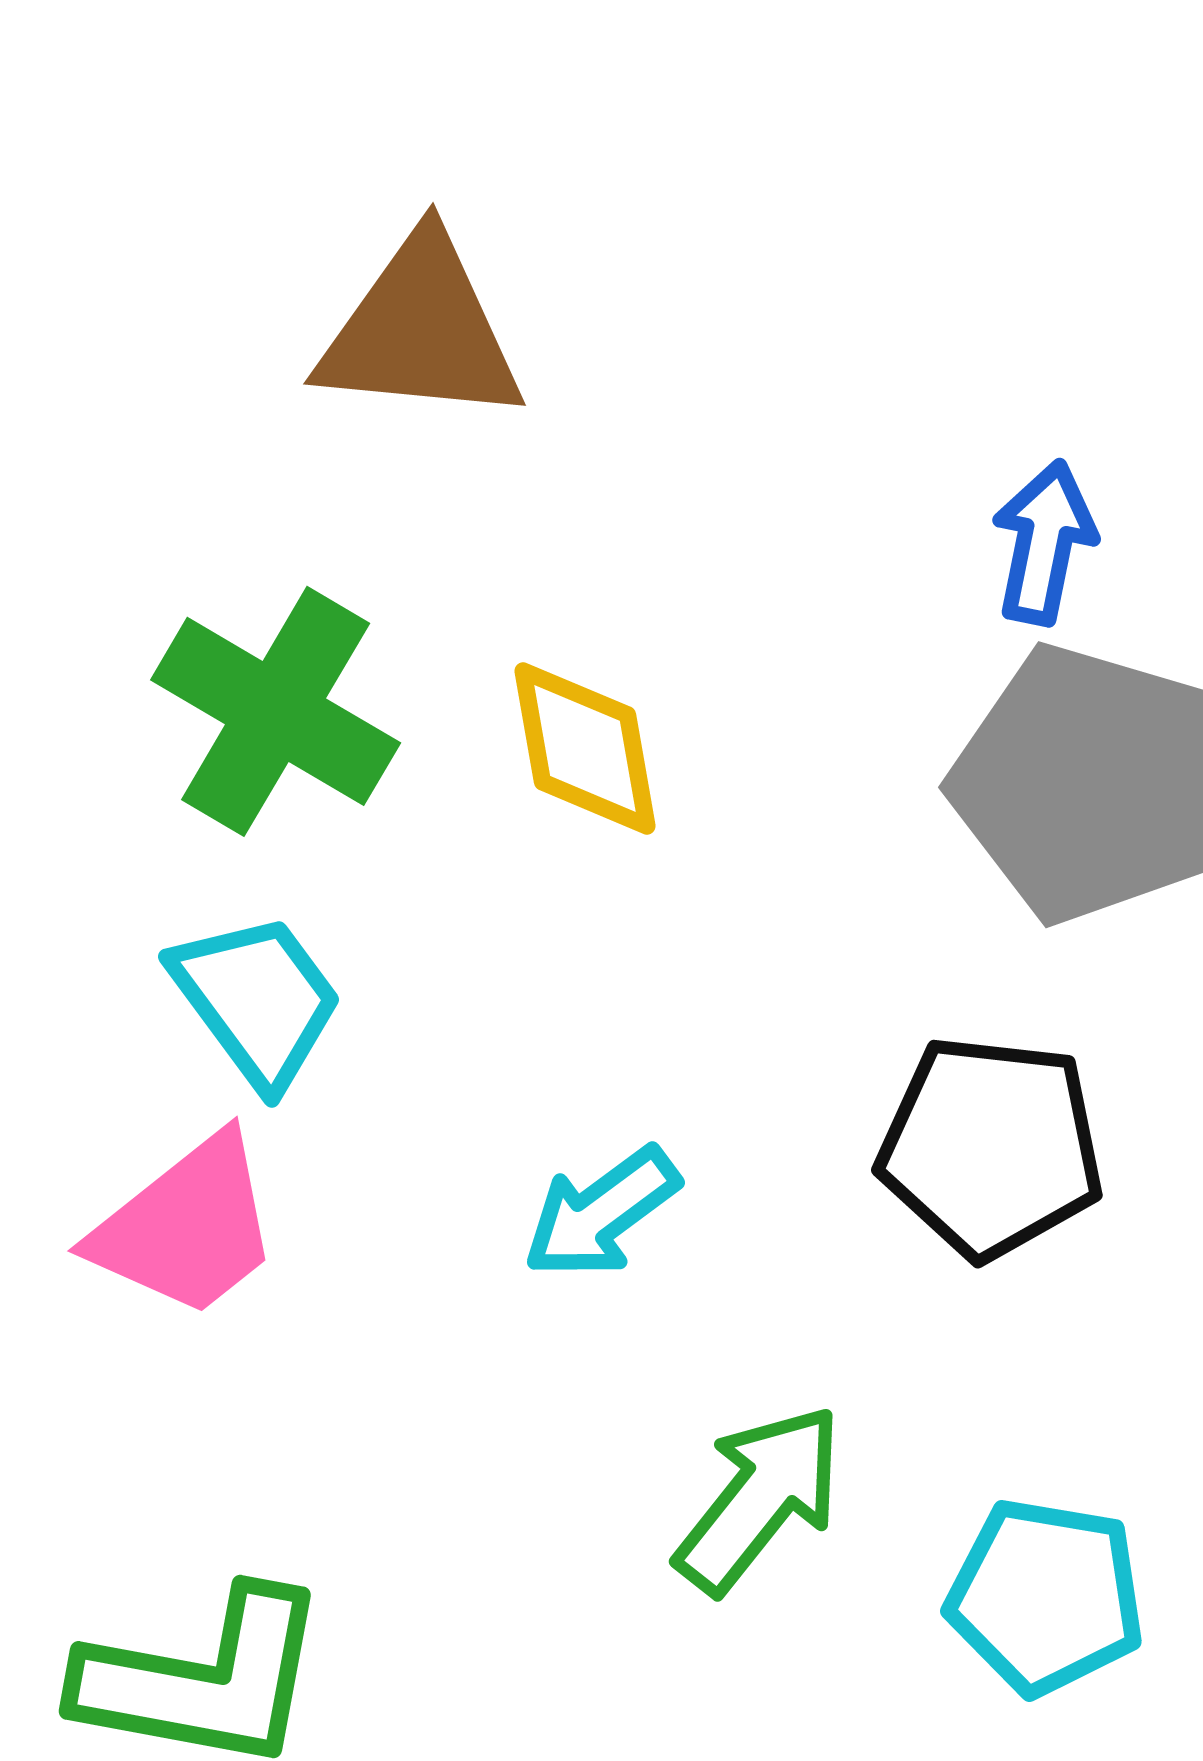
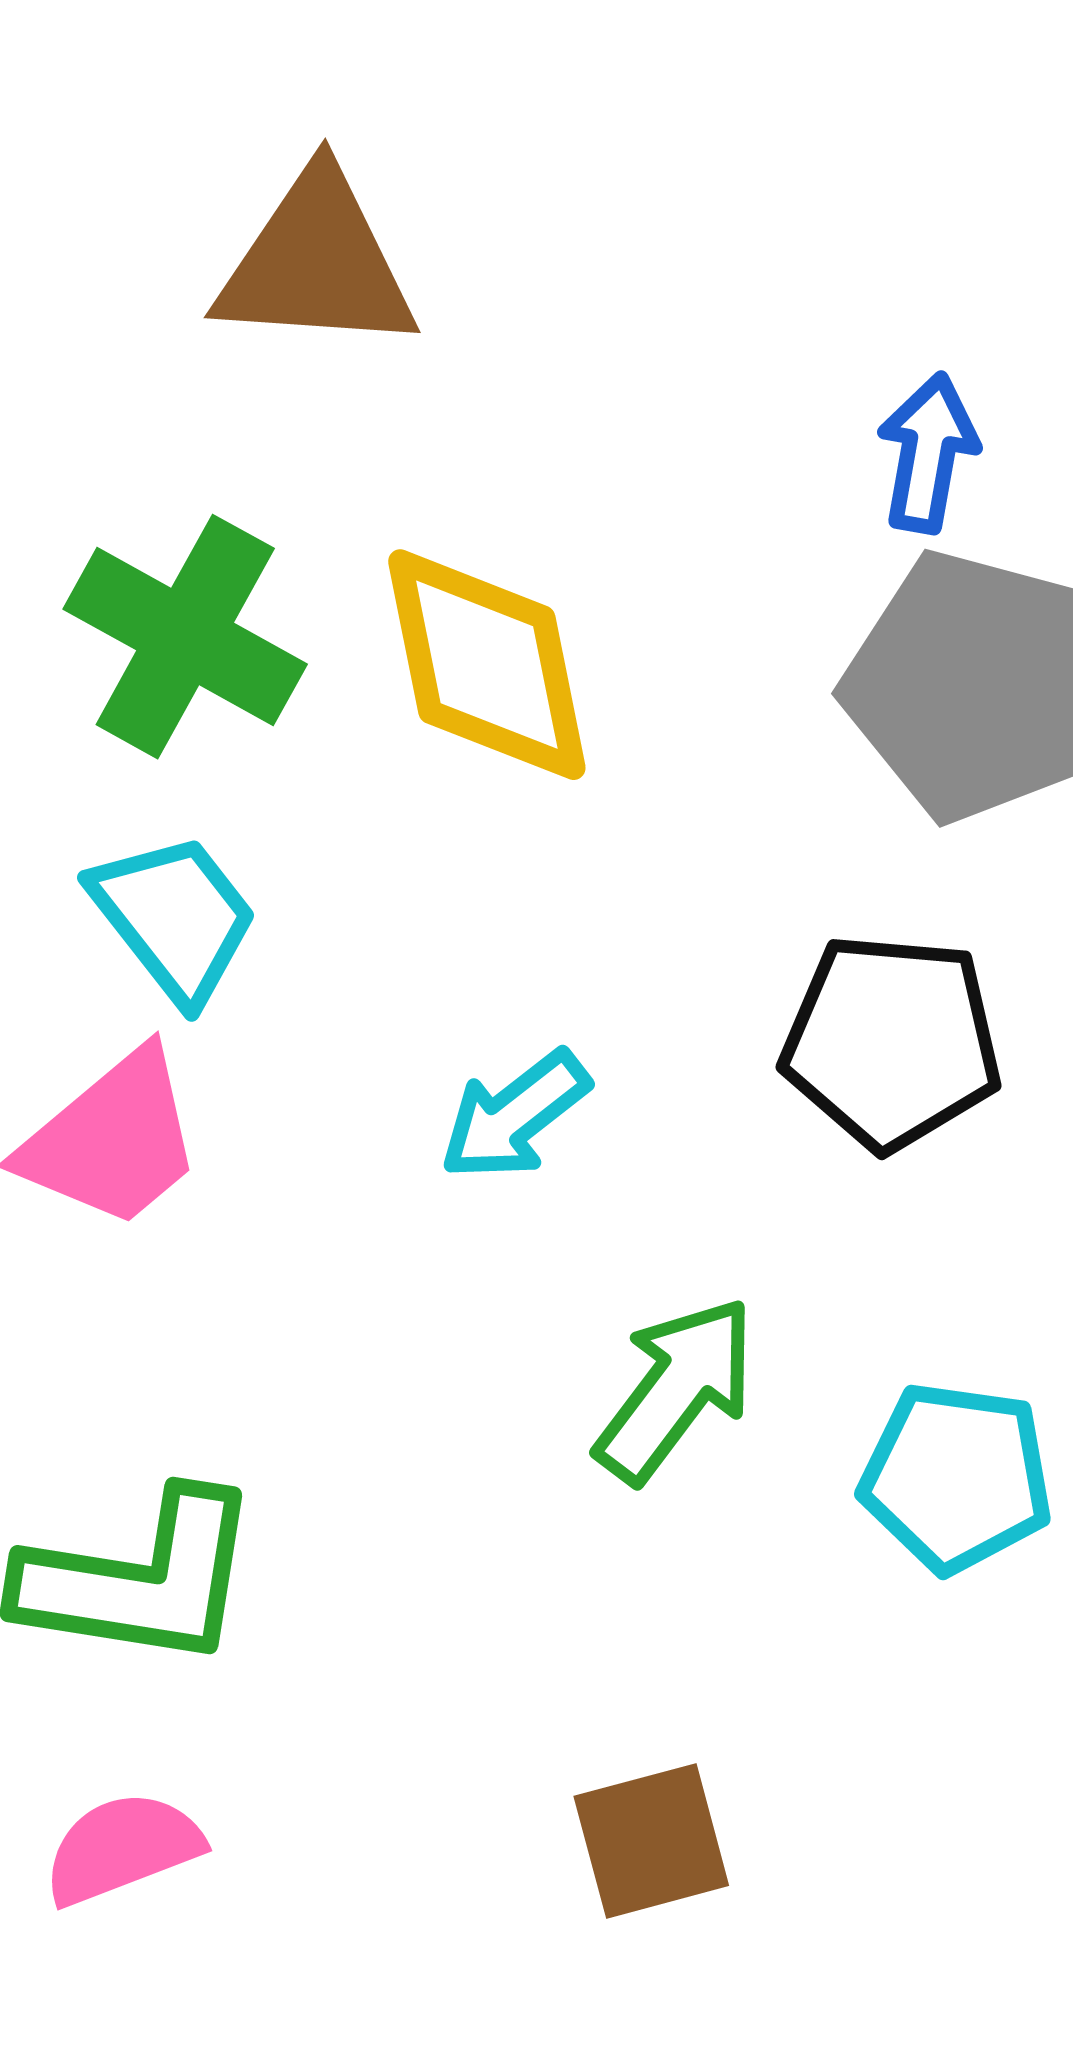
yellow diamond: (585, 748) -> (487, 665), size x1.4

